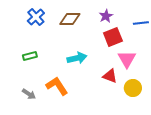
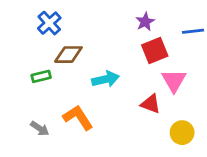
brown diamond: (70, 19) -> (68, 55), moved
yellow circle: (133, 88) -> (182, 133), moved

